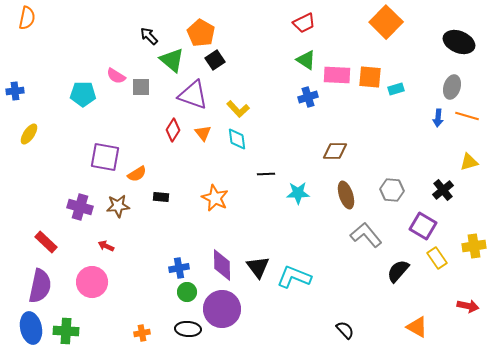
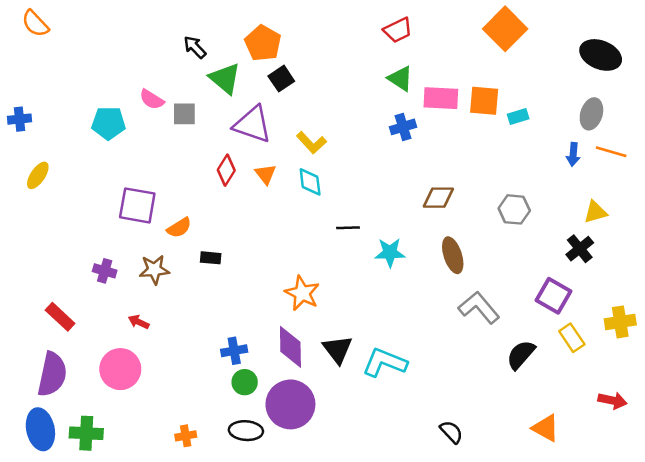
orange semicircle: (27, 18) -> (35, 24), turned 125
yellow triangle: (469, 162) -> (595, 212), moved
gray hexagon: (392, 190) -> (514, 209), moved
orange star: (215, 198) -> (302, 293), moved
purple cross: (80, 207) -> (105, 271), size x0.7

